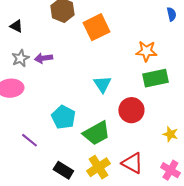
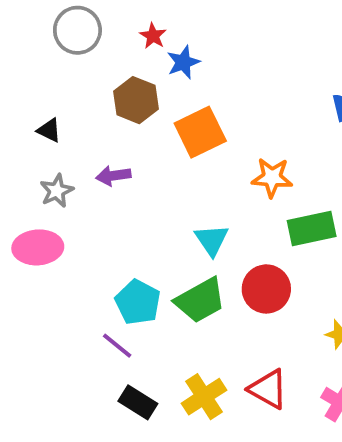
orange star: (146, 51) -> (272, 178), moved
purple arrow: (43, 58) -> (113, 176), moved
green trapezoid: (96, 133) -> (200, 300), moved
purple line: (29, 140) -> (117, 346), moved

